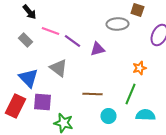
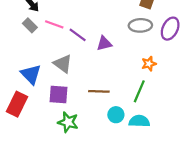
gray ellipse: (117, 24) -> (140, 25), moved
gray rectangle: (25, 40) -> (30, 25), moved
purple square: (42, 102) -> (58, 95), moved
cyan semicircle: (145, 115) -> (139, 121), moved

